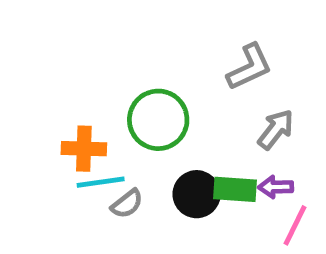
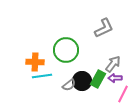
gray arrow: (276, 129) -> (113, 64), moved
green rectangle: (235, 189) -> (98, 79), turned -66
gray semicircle: (127, 204) -> (69, 85), moved

